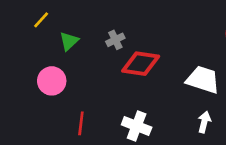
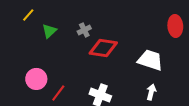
pink circle: (52, 81) -> (36, 79), moved
red line: (81, 123) -> (58, 93), turned 30

